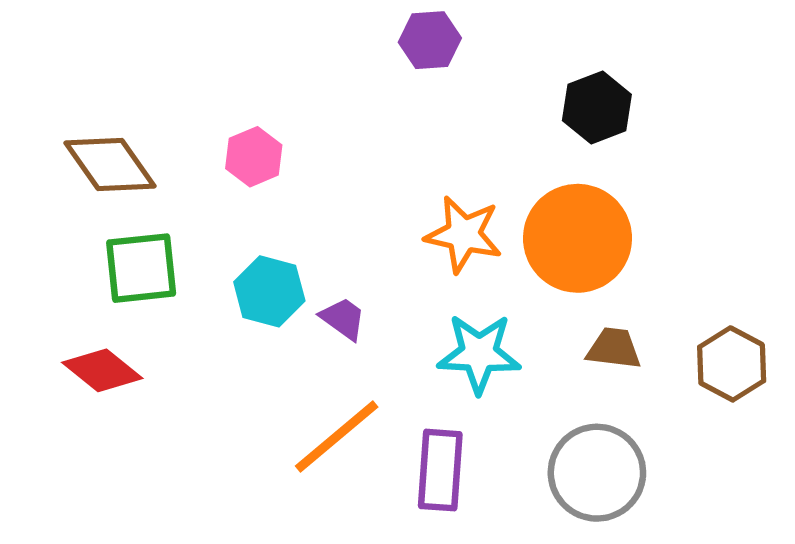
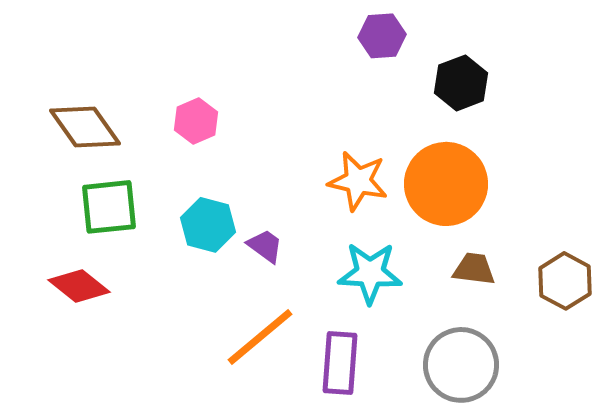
purple hexagon: (430, 40) -> (382, 36), moved

